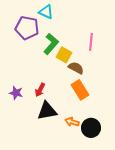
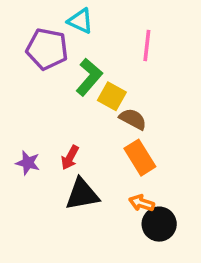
pink line: (91, 42) -> (147, 46), moved
orange arrow: (72, 122) -> (142, 203), moved

